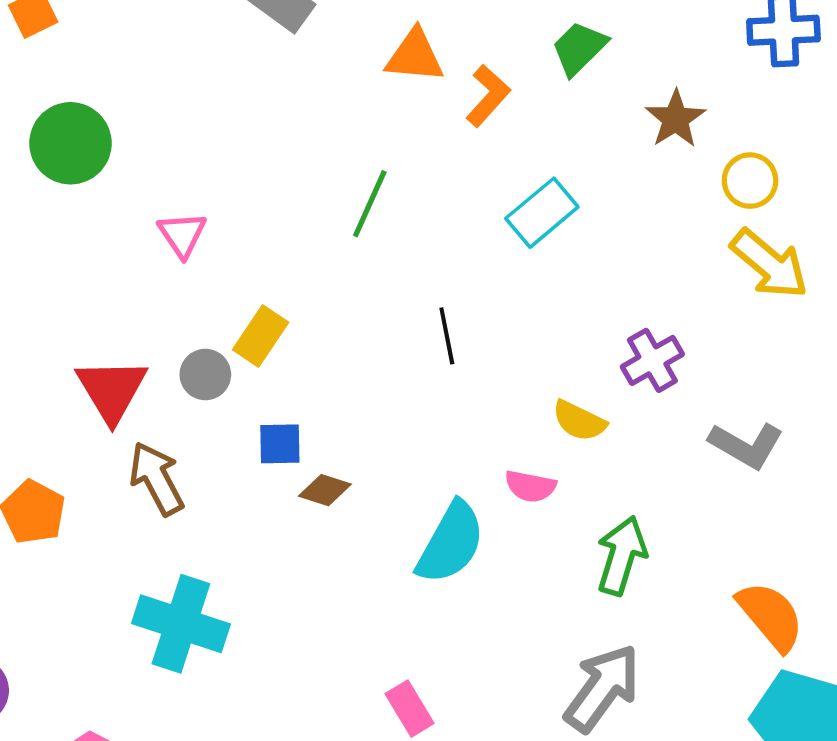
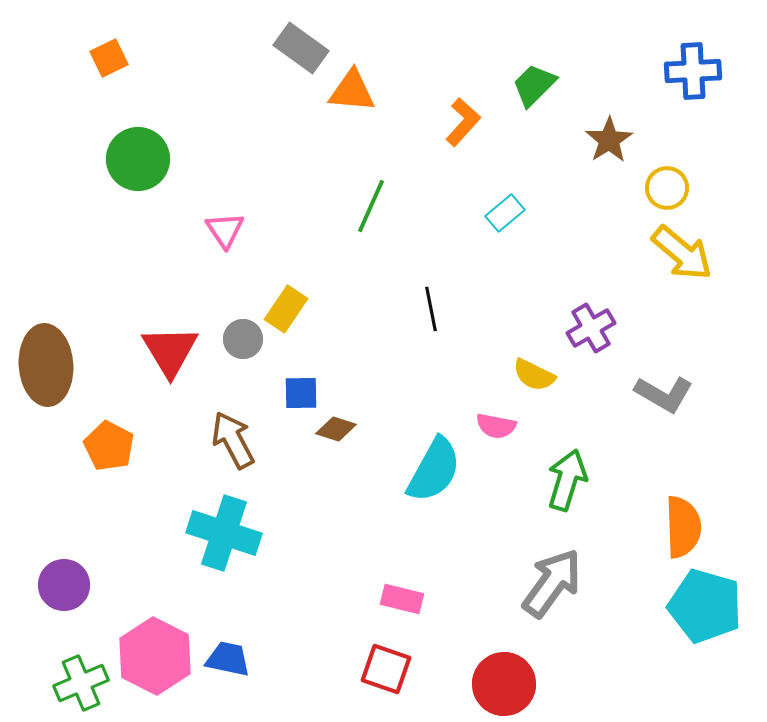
orange triangle: (415, 56) -> (352, 91), moved
cyan rectangle: (542, 213) -> (505, 213), size x0.7
brown arrow: (157, 479) -> (233, 440), moved
orange semicircle: (771, 616) -> (683, 527), turned 38
pink rectangle: (410, 709) -> (402, 599), turned -45

